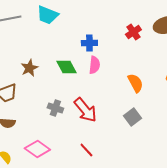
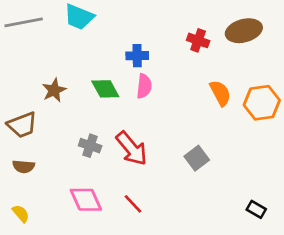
red cross: (133, 32) -> (198, 40), turned -35
orange semicircle: (135, 83) -> (220, 93), moved
pink diamond: (37, 149) -> (86, 200), moved, turned 30

